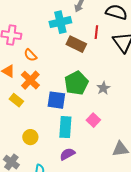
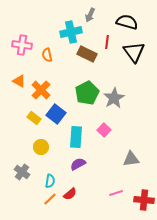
orange semicircle: (30, 55) -> (47, 55), moved, turned 32
gray star: (103, 88) -> (114, 98), size x1.5
yellow rectangle: (16, 100) -> (34, 118), moved
blue square: (56, 100) -> (56, 114), moved, turned 30

